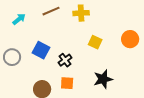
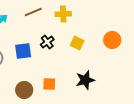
blue square: (41, 50) -> (23, 51), turned -36
black cross: (65, 60) -> (47, 42), moved

